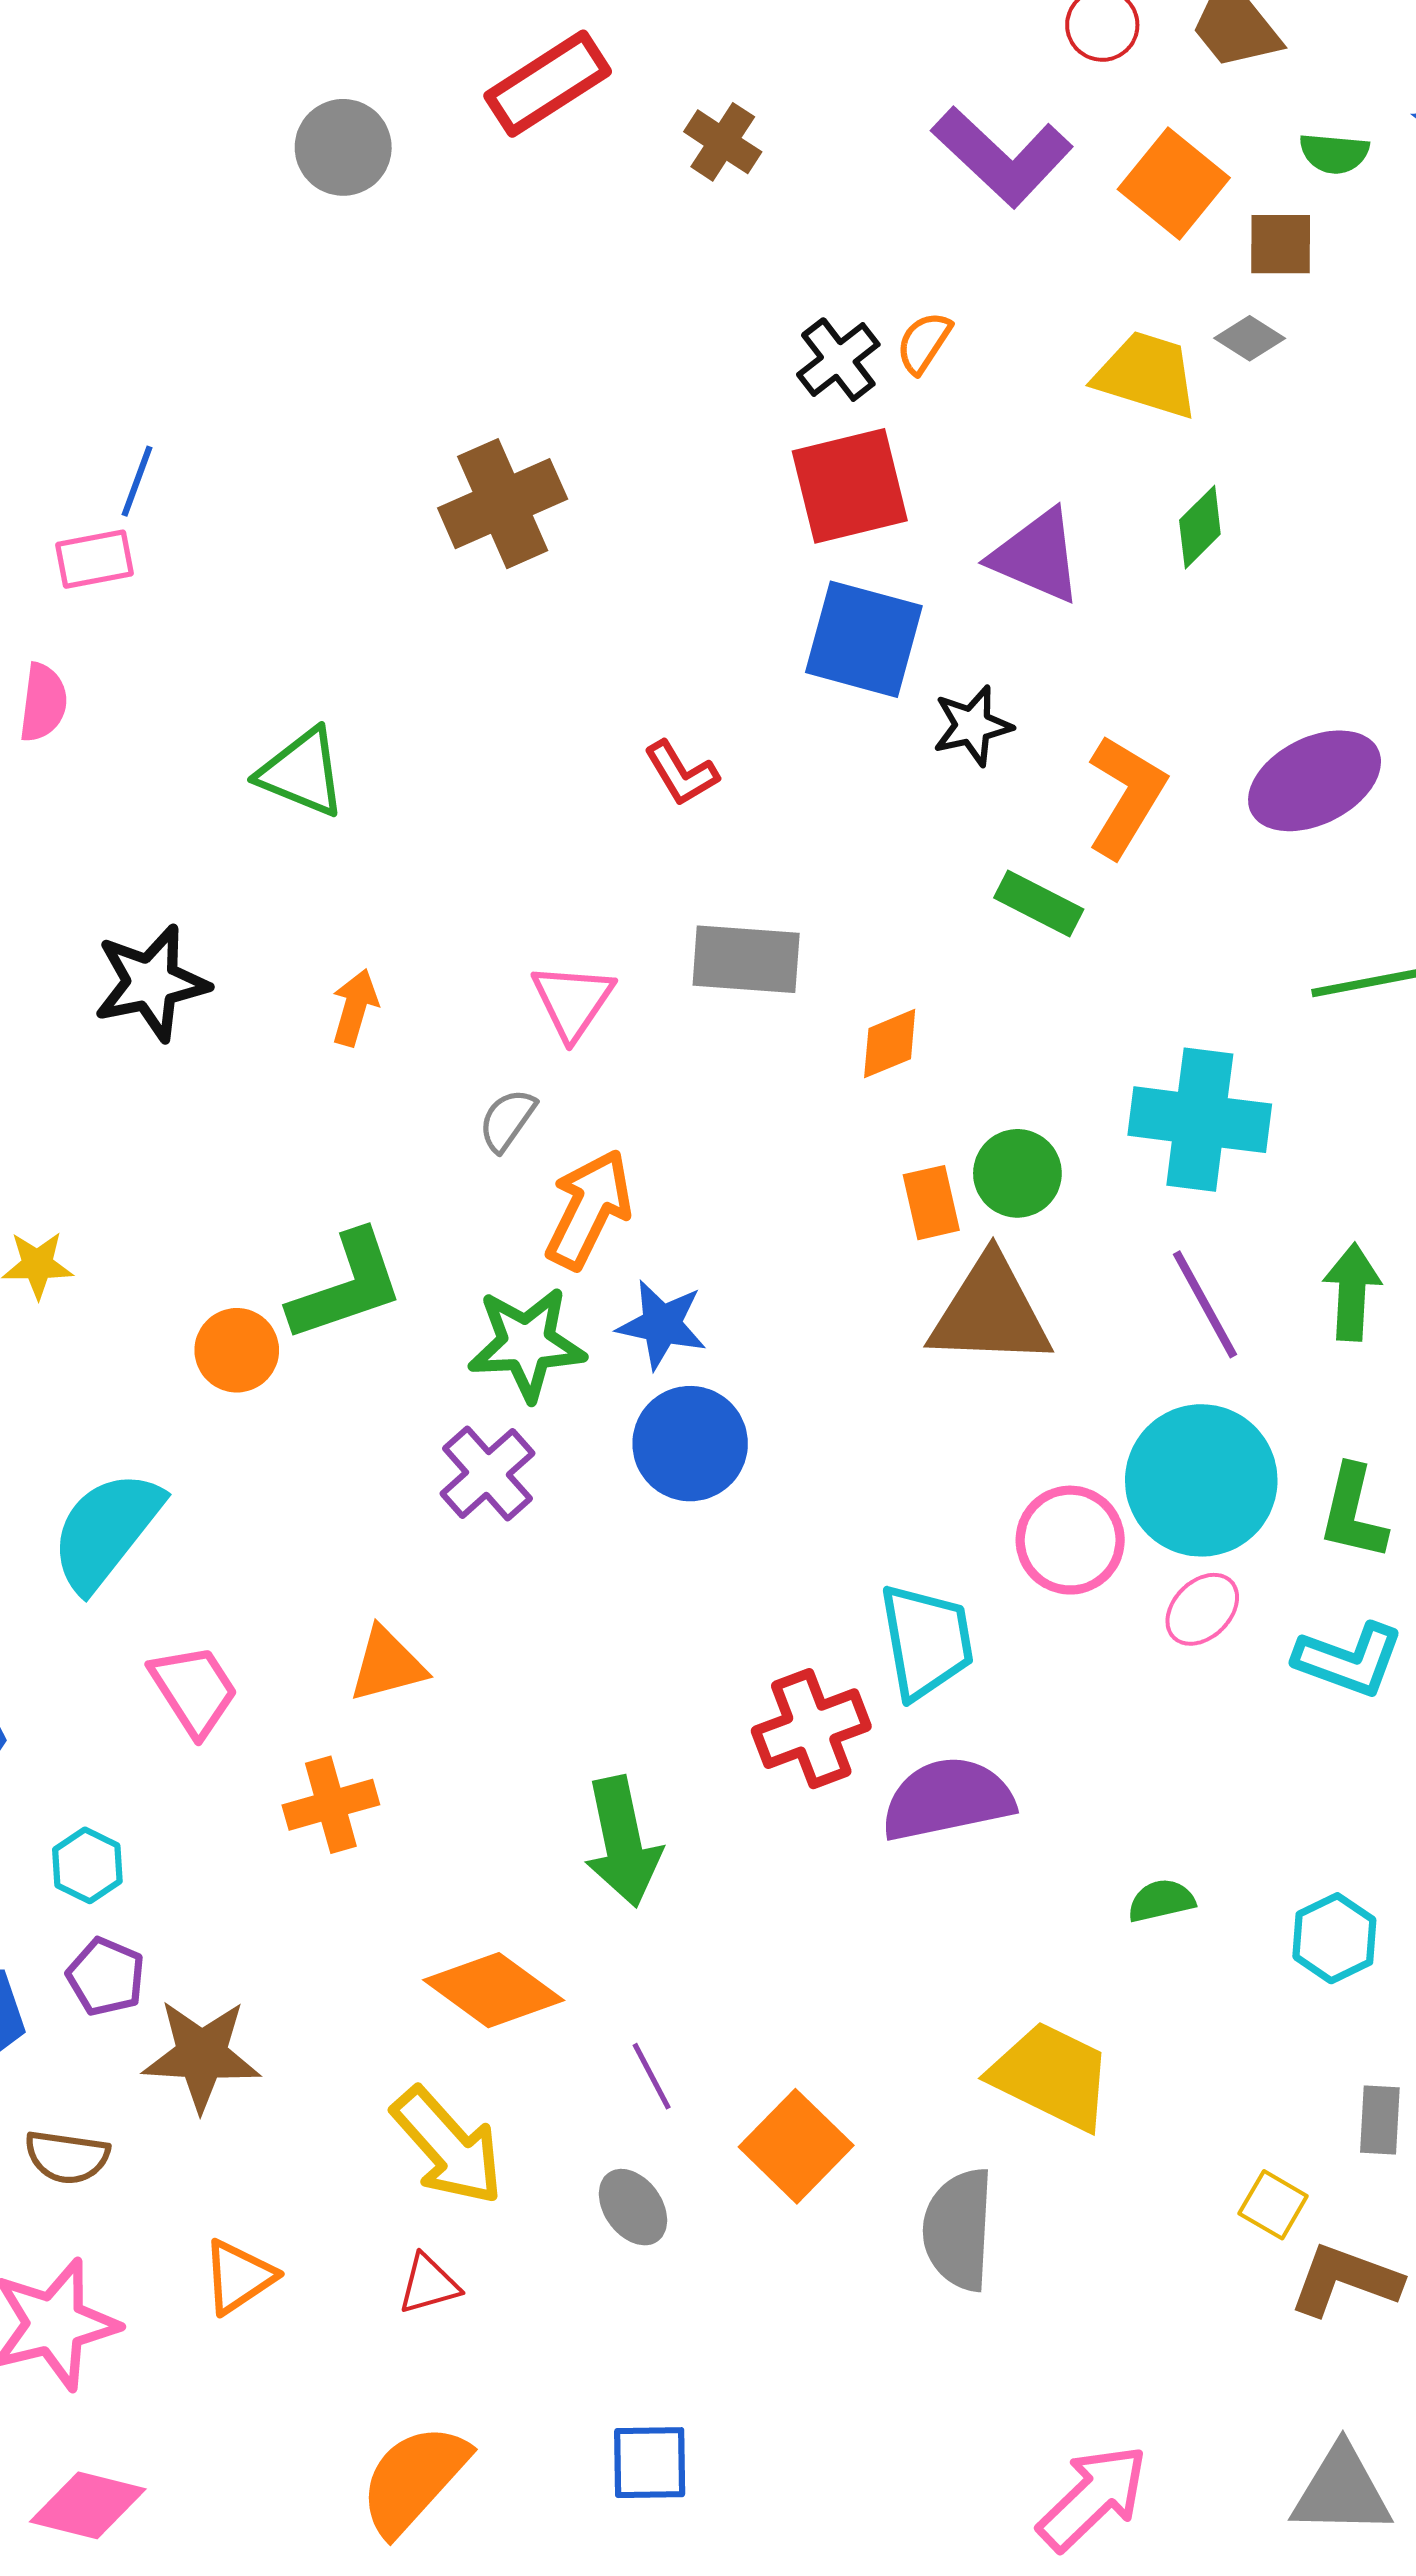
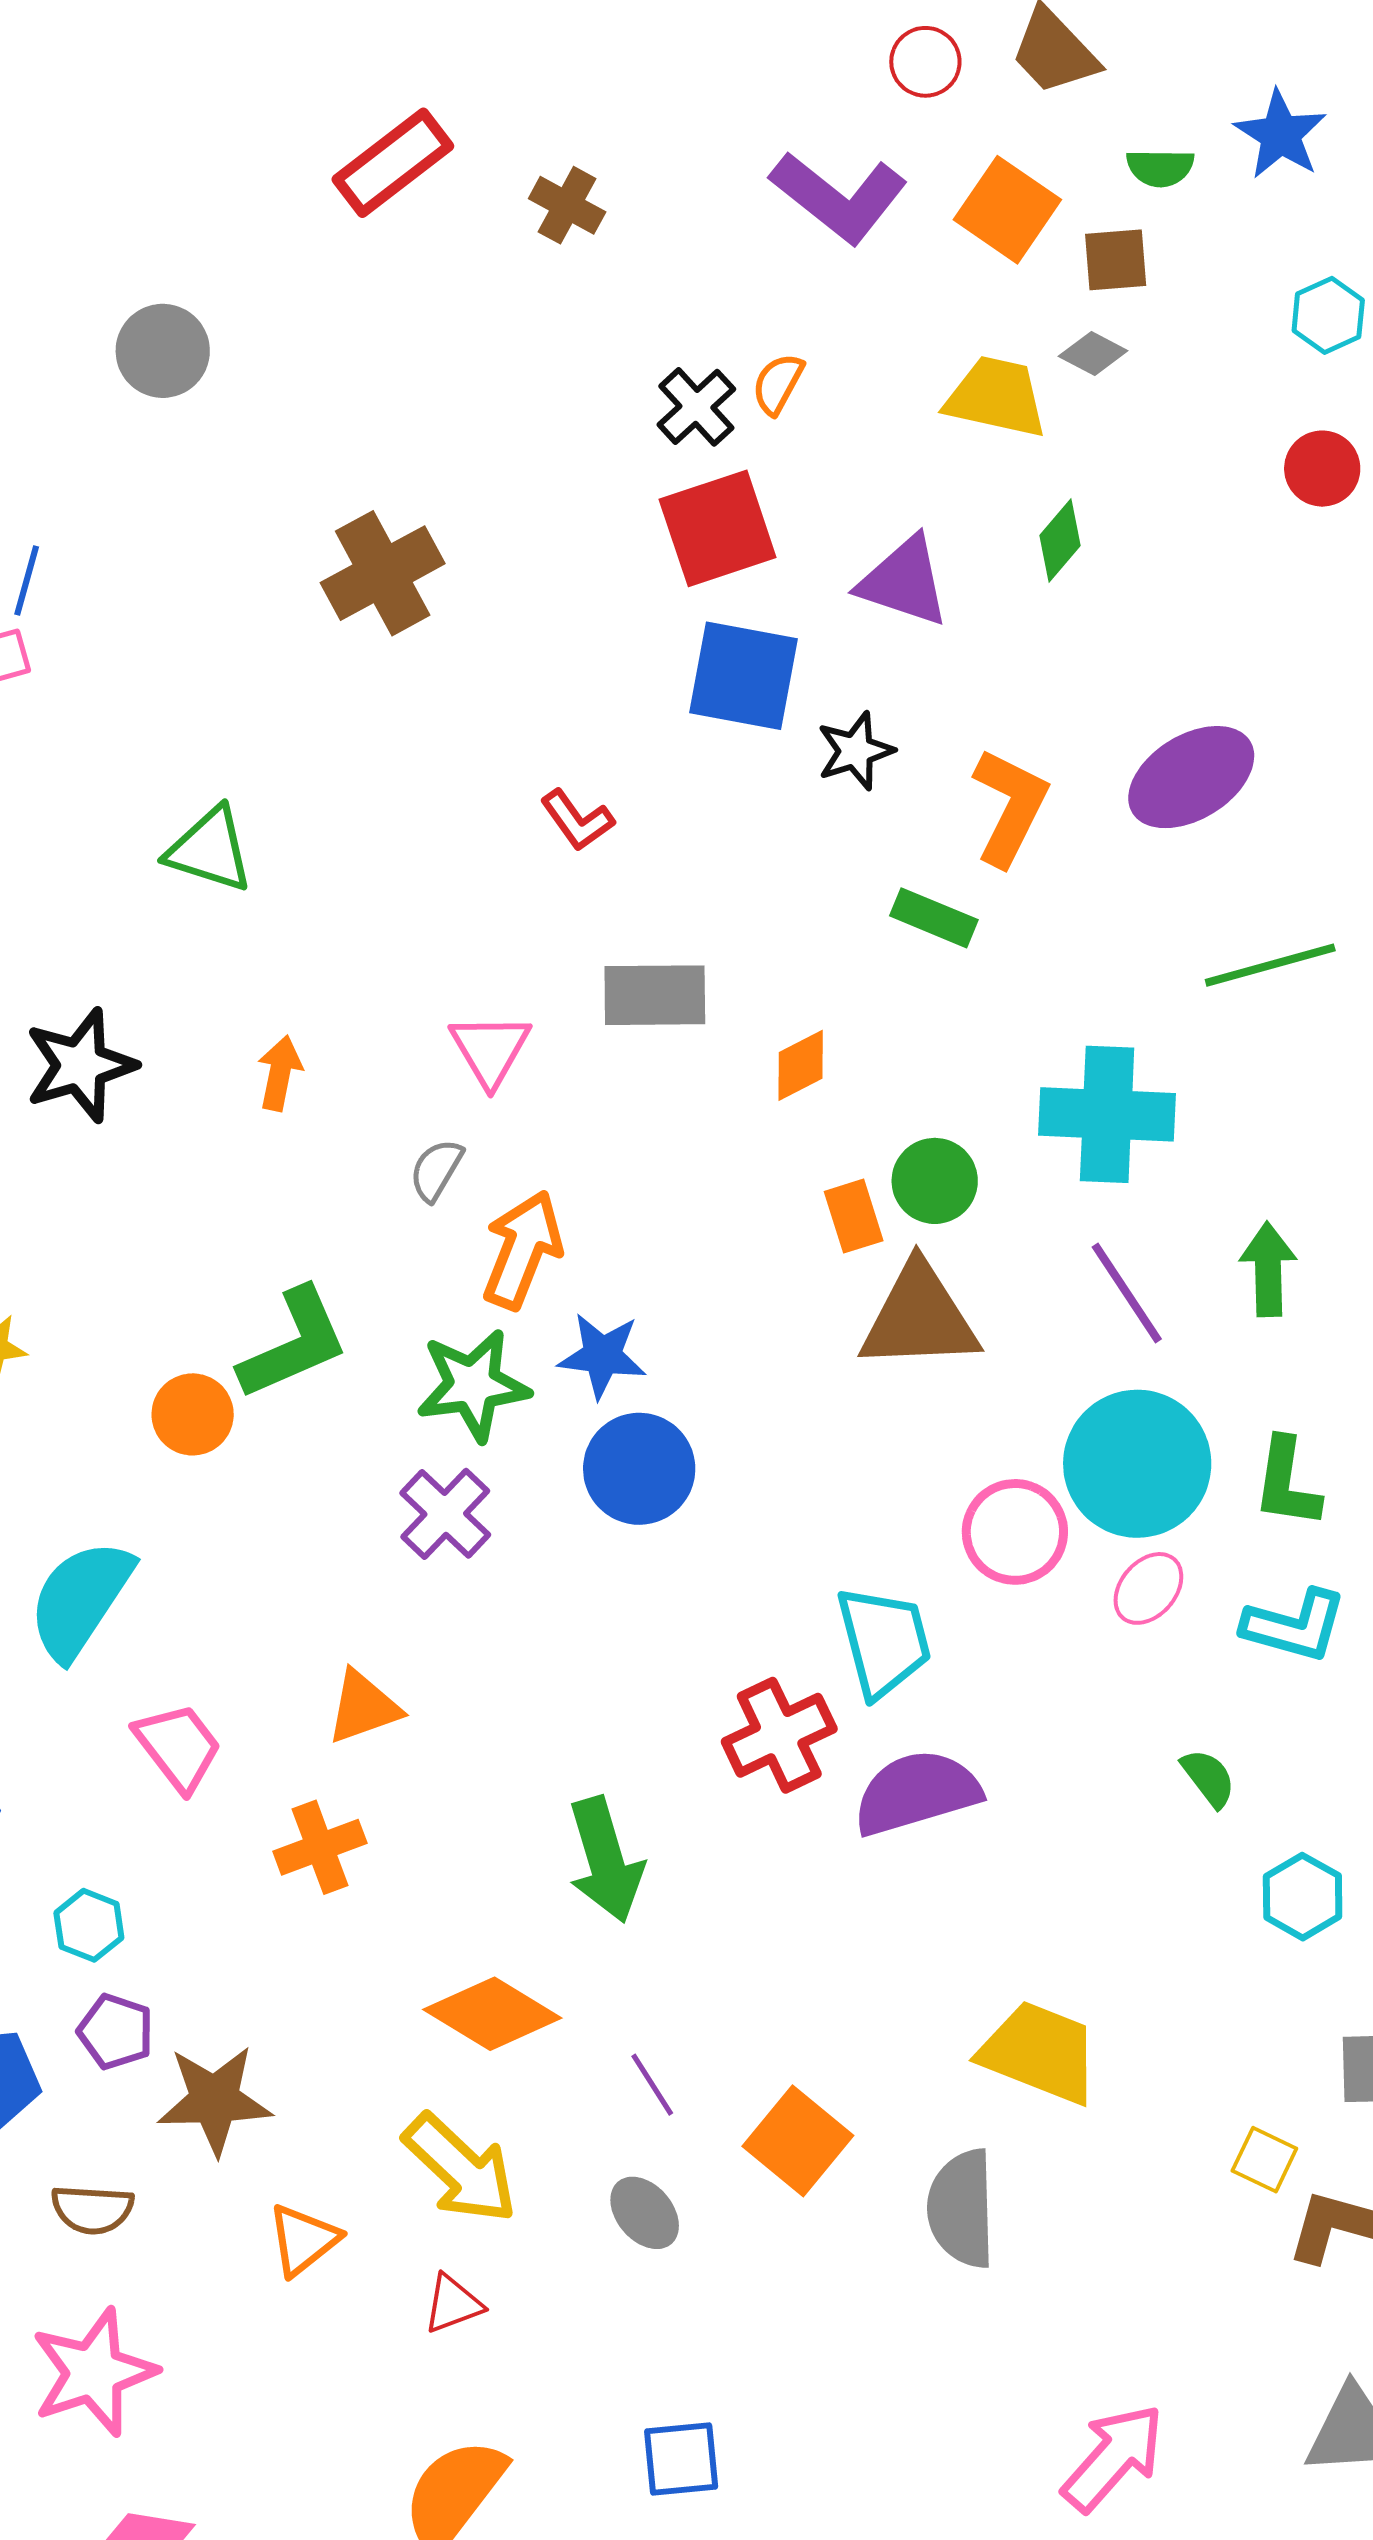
gray circle: (343, 147) -> (163, 351), moved
green semicircle: (1161, 1901) -> (1208, 1778), moved, turned 70
orange triangle: (239, 2277) -> (303, 2240), moved

